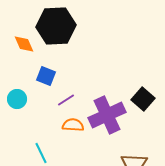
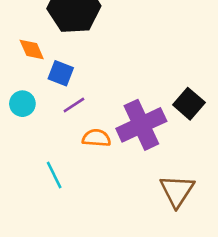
orange diamond: (24, 44) -> (32, 49), moved
purple line: (66, 100) -> (74, 105), moved

